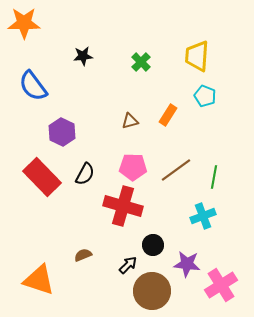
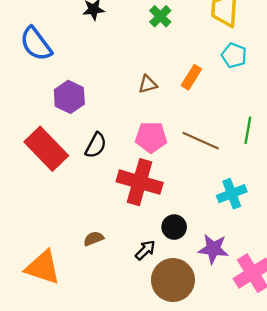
brown line: (176, 170) -> (201, 141), turned 60
green line: (214, 177) -> (248, 130), moved

